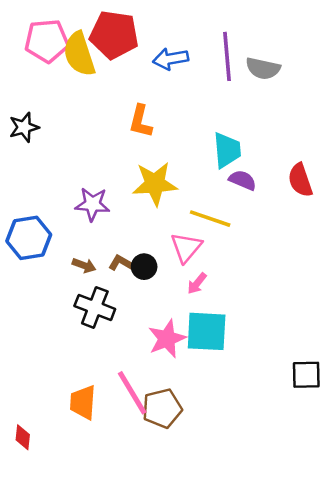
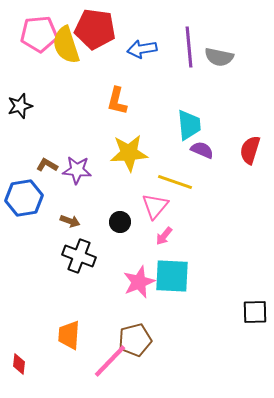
red semicircle: (300, 180) -> (250, 150), turned 36
brown L-shape: (121, 263) -> (47, 165), moved
pink line: (132, 393) -> (110, 361), moved, turned 75

